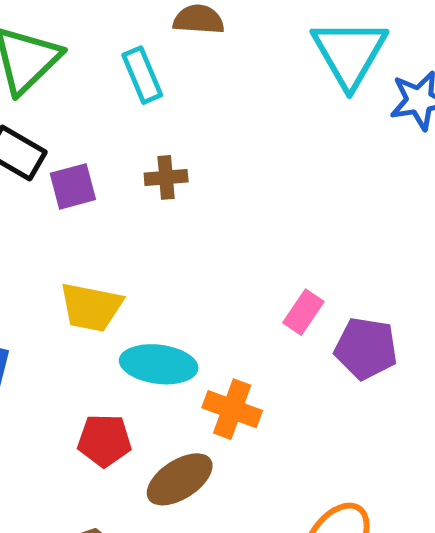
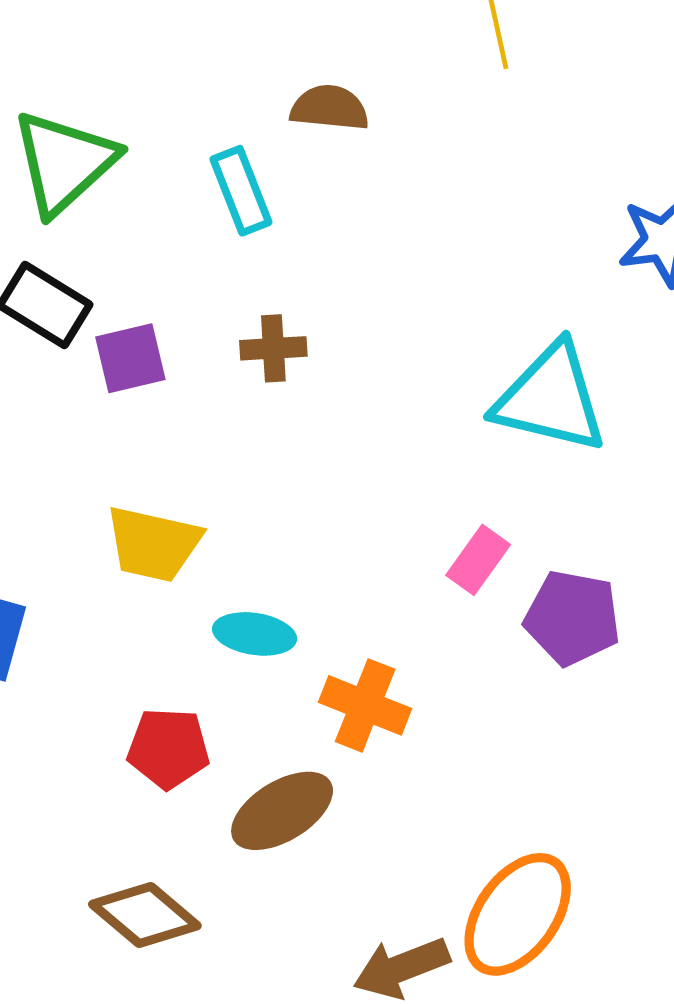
cyan triangle: (349, 53) -> (551, 398), moved, turned -48
cyan ellipse: (159, 364) -> (255, 634), size x0.7

